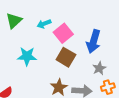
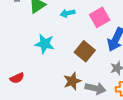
pink square: (63, 33) -> (100, 17), moved

